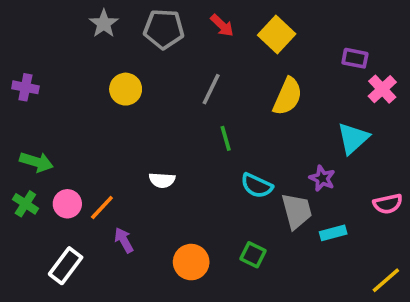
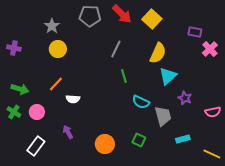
gray star: (104, 24) -> (52, 26), moved
red arrow: (222, 25) -> (122, 14), size x1.5
yellow circle: (126, 89) -> (58, 49), moved
cyan triangle: (353, 138) -> (168, 76), moved
purple star: (322, 178) -> (185, 98), moved
white semicircle: (162, 180) -> (73, 99), moved
orange line: (102, 207) -> (56, 84), moved
cyan rectangle: (333, 233) -> (183, 139), moved
yellow line: (386, 280) -> (212, 154), turned 66

